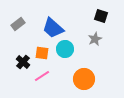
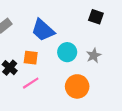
gray star: (95, 39) -> (94, 55), moved
cyan circle: (65, 49) -> (67, 52), moved

